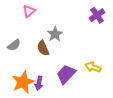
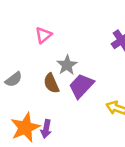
pink triangle: (29, 11) -> (44, 35), moved
purple trapezoid: (66, 74) -> (81, 86), moved

